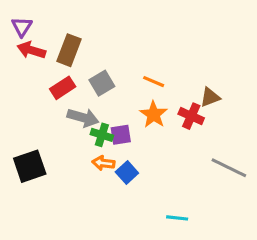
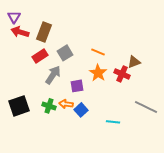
gray arrow: (83, 118) -> (53, 75), turned -72
green cross: (102, 135) -> (49, 106), moved
cyan line: (177, 218) -> (113, 122), moved

